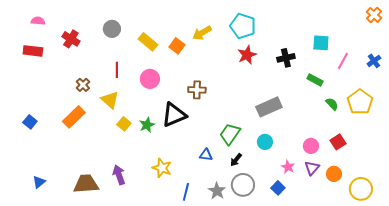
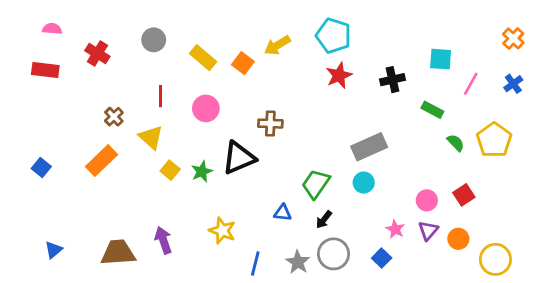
orange cross: (374, 15) -> (513, 38), moved
cyan circle: (265, 142) -> (364, 183), moved

